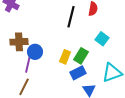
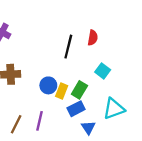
blue circle: (35, 52) -> (48, 85), moved
purple line: (28, 64) -> (39, 121), moved

